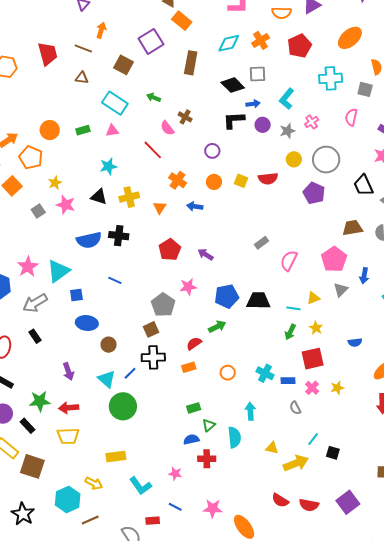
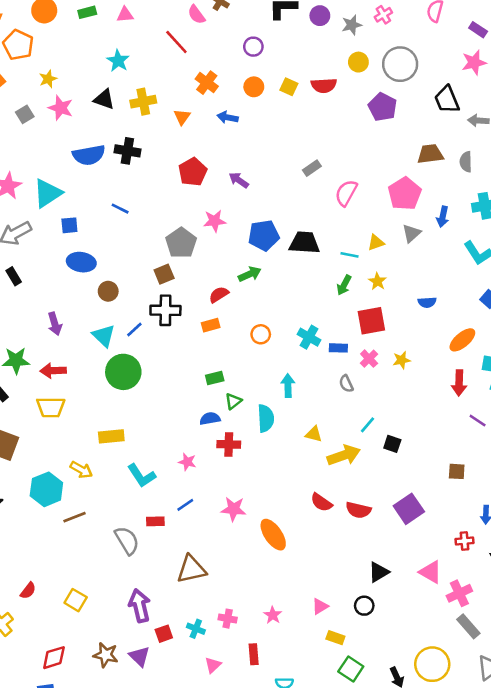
cyan star: (108, 166) -> (118, 61), turned -30
blue line: (175, 507) -> (185, 505), turned -64

